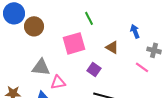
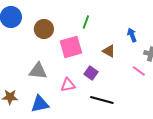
green line: (89, 18) -> (86, 22), turned 48
brown circle: (34, 26) -> (44, 29), moved
pink triangle: (58, 82) -> (68, 85), moved

